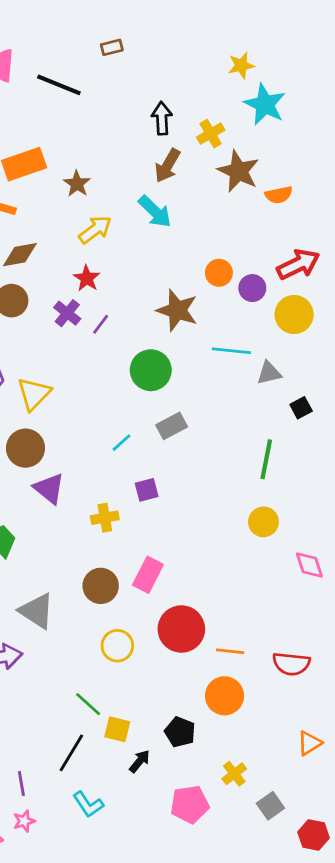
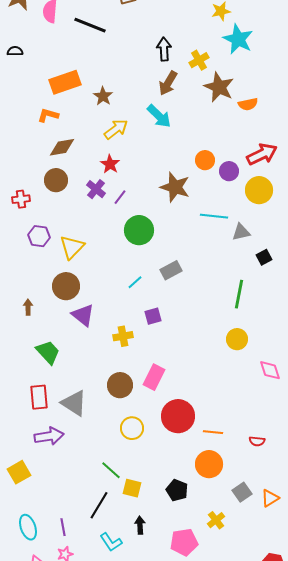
green circle: (151, 370) -> (139, 230), moved
red semicircle: (291, 664) -> (257, 441), size x0.6
black arrow: (140, 761) -> (140, 525), moved, turned -42
gray square: (270, 806) -> (242, 492), moved

